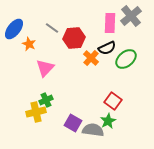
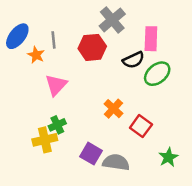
gray cross: (131, 16) -> (112, 20), moved
pink rectangle: (110, 23) -> (151, 39), moved
gray line: (52, 28) -> (54, 40), moved, turned 48
orange cross: (91, 58) -> (113, 109), moved
green star: (108, 121) -> (168, 157), moved

